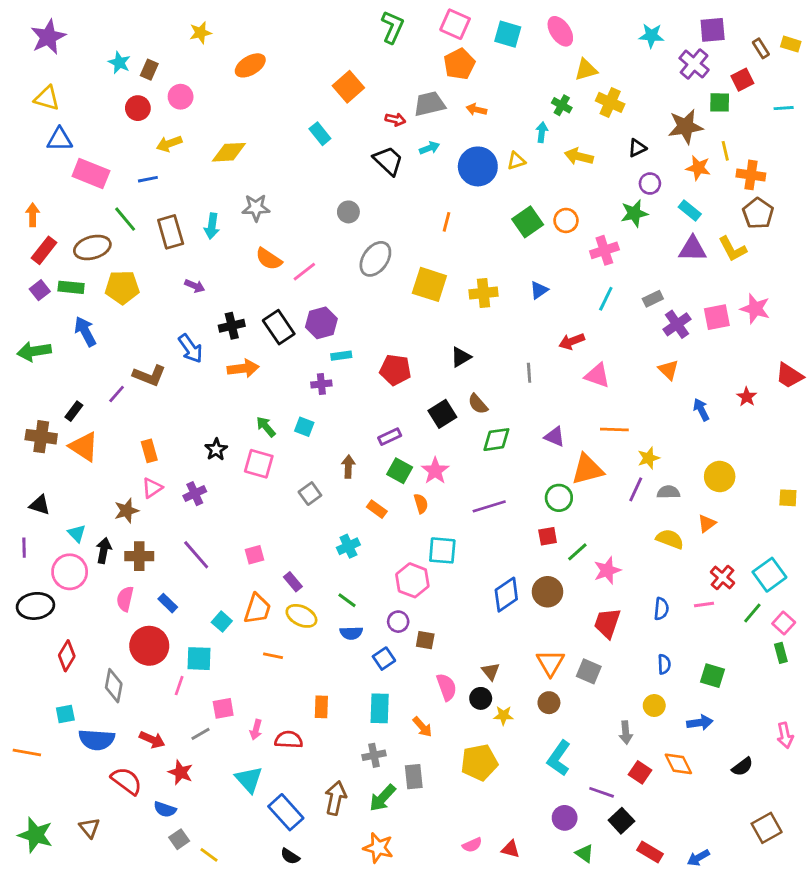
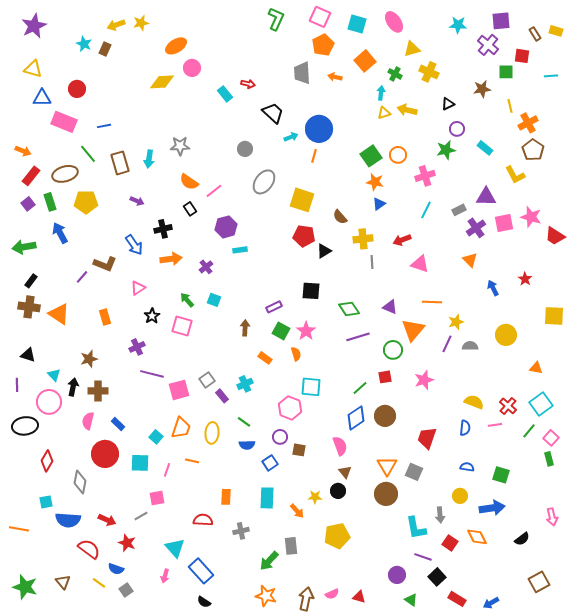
red square: (742, 80) -> (522, 56), turned 35
orange square: (348, 87) -> (365, 61), moved
pink circle: (181, 97) -> (192, 68), moved
gray trapezoid: (429, 104) -> (302, 73), turned -80
red circle: (138, 108) -> (77, 89), moved
red arrow: (395, 119) -> (248, 84), moved
brown star: (686, 127) -> (482, 89), size x0.7
yellow arrow: (169, 144) -> (116, 25), moved
cyan arrow: (429, 148) -> (291, 137), moved
yellow diamond: (229, 152) -> (162, 82), moved
yellow triangle: (516, 161) -> (384, 113), moved
blue circle: (478, 166) -> (319, 129), moved
orange star: (698, 168) -> (375, 182), moved
orange cross: (751, 175) -> (528, 123), turned -36
orange arrow: (33, 215) -> (23, 151), turned 112
purple triangle: (693, 249) -> (486, 197), moved
green rectangle: (71, 287) -> (50, 202), turned 66
yellow cross: (484, 293) -> (363, 239), moved
black rectangle: (279, 327) -> (190, 209), moved, size x0.6
red pentagon: (395, 370) -> (304, 236), moved
red trapezoid: (789, 376) -> (555, 236), moved
purple cross: (321, 384) -> (206, 267), moved, turned -32
brown semicircle: (478, 404) -> (340, 217), moved
black rectangle: (74, 411) -> (31, 281), moved
black square: (442, 414) -> (311, 291), turned 36
green diamond: (496, 440) -> (349, 309), turned 65
orange triangle: (587, 469) -> (413, 330), turned -35
pink triangle: (152, 488) -> (138, 288), moved
gray square: (310, 494) -> (207, 380), moved
yellow square: (788, 498) -> (554, 316), moved, size x1.5
purple line: (489, 506) -> (358, 337), moved
orange triangle: (707, 523) -> (536, 368), moved, turned 48
yellow semicircle: (670, 539) -> (474, 402), moved
green line: (577, 552) -> (360, 388), moved
purple line: (196, 555) -> (152, 374), moved, turned -35
pink square: (255, 555) -> (179, 390), size x1.5
pink star: (607, 570) -> (424, 380), moved
purple rectangle: (293, 582) -> (222, 396), moved
yellow ellipse: (301, 616) -> (212, 433), turned 70
blue semicircle: (664, 664) -> (467, 467), turned -80
pink line: (179, 686) -> (167, 470), moved
pink semicircle: (447, 687) -> (340, 446), moved
brown circle: (549, 703) -> (386, 494), size x1.5
yellow star: (503, 715) -> (315, 497), moved
blue arrow: (700, 723) -> (492, 508), size x1.4
pink arrow: (256, 730) -> (165, 576), moved
gray cross: (374, 755) -> (241, 531), moved
cyan L-shape: (559, 758) -> (416, 528), moved, turned -45
brown arrow: (336, 798) -> (306, 599), moved
yellow line: (209, 855) -> (99, 583), moved

